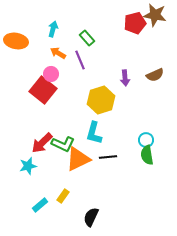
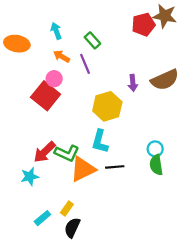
cyan arrow: (53, 29) -> (56, 31), turned -35
brown semicircle: (155, 75) -> (165, 80), size x1.5
black semicircle: (91, 217) -> (72, 228), moved

